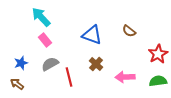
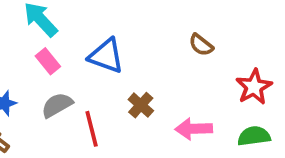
blue triangle: (92, 35) -> (106, 56), moved

